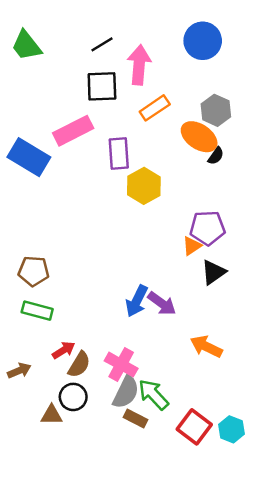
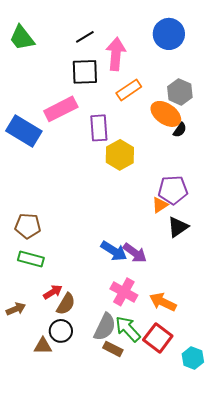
blue arrow: (137, 301) -> (114, 251), turned -84
orange arrow: (206, 347) -> (163, 302), moved
pink cross: (121, 365) -> (124, 292), moved
red square: (194, 427) -> (158, 338), moved

